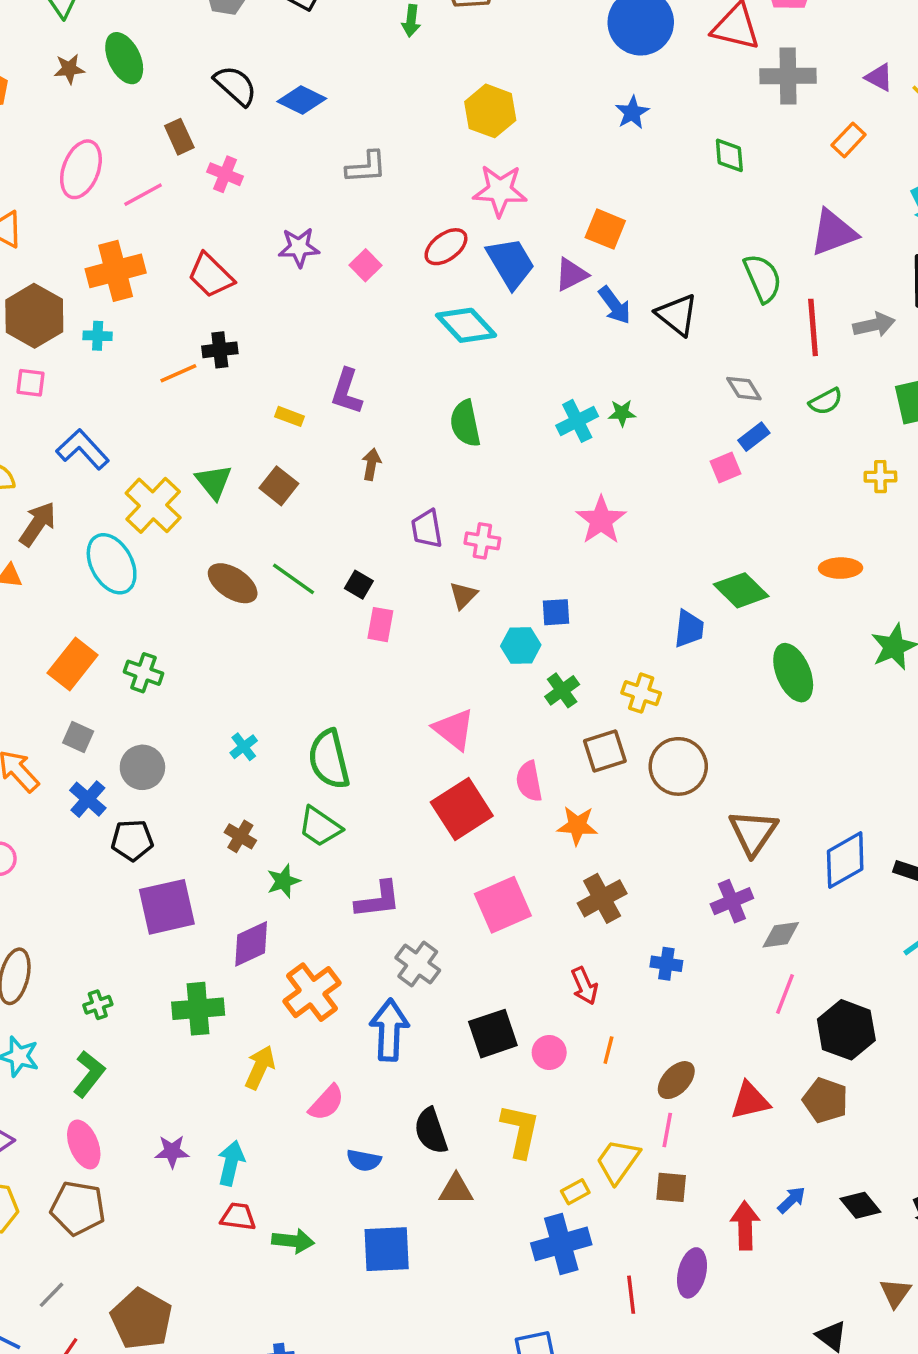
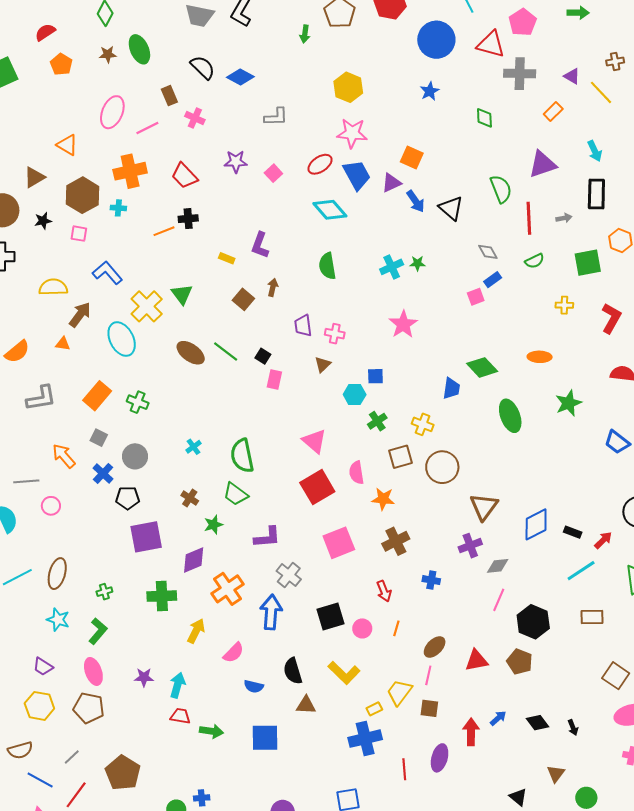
gray arrow: (874, 325) -> (564, 218), size x0.7
brown square: (279, 486) -> (243, 299), moved
yellow L-shape: (520, 1131) -> (344, 673), turned 120

